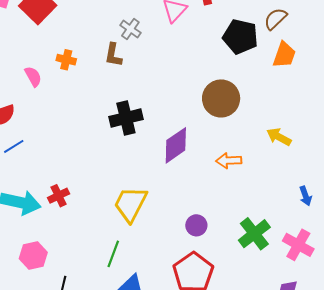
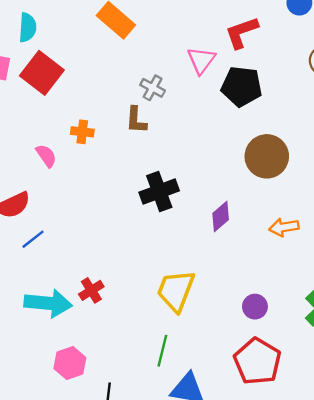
black pentagon: (240, 37) -> (242, 86), moved
purple diamond: (176, 145) -> (221, 216), size x0.7

